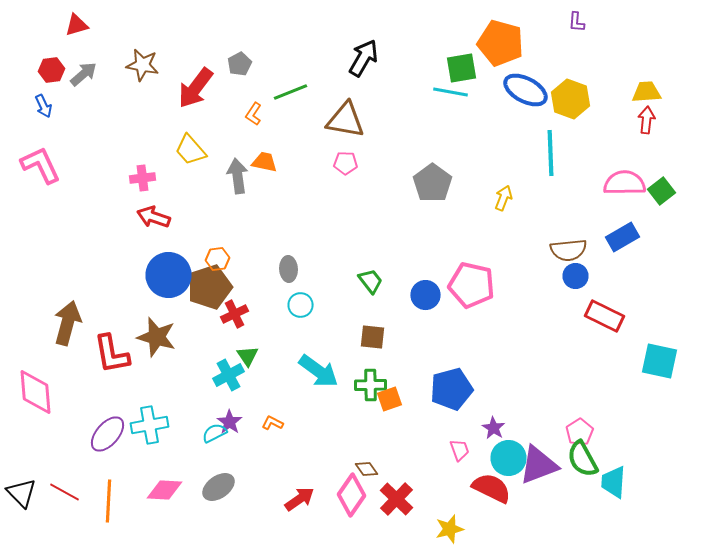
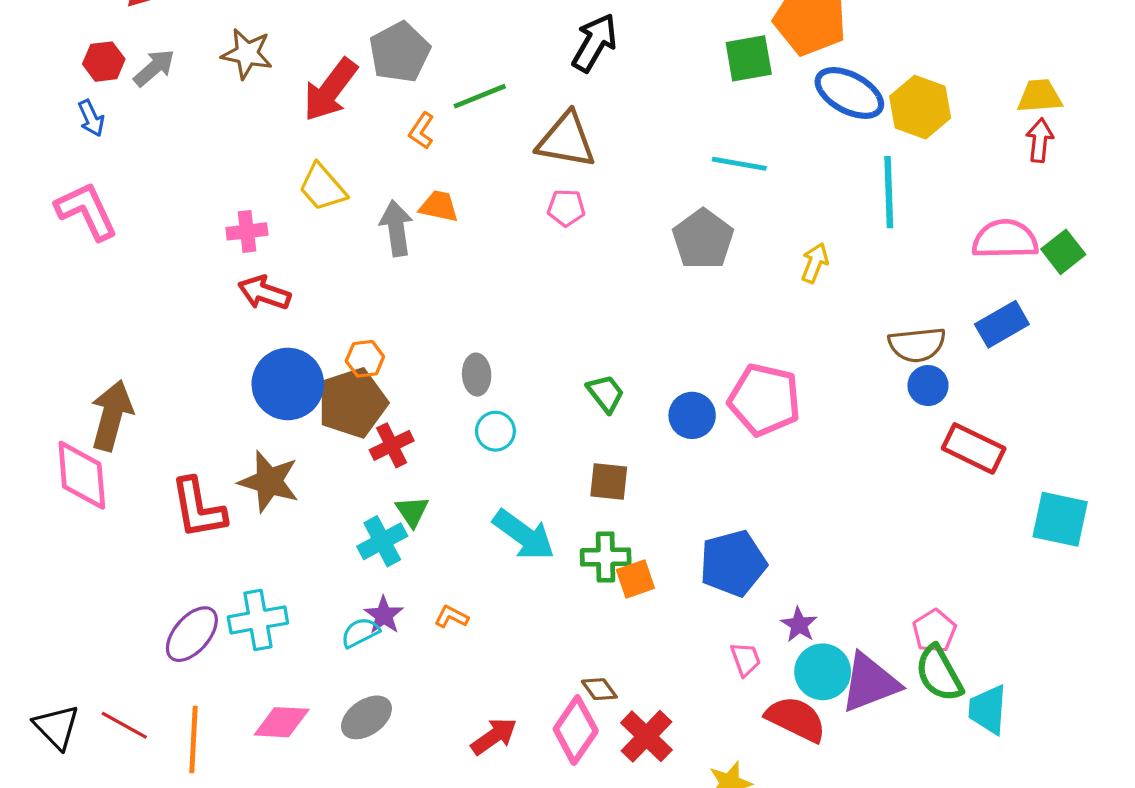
gray pentagon: (240, 64) -> (400, 52), size x1.6
cyan line: (450, 92) -> (739, 164), moved
brown arrow: (68, 323) -> (112, 415), moved
pink diamond: (36, 392) -> (82, 475), moved

